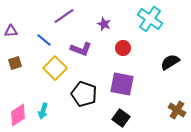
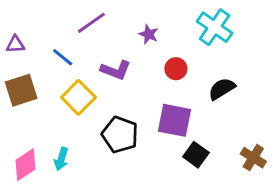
black semicircle: (170, 62) -> (222, 89), moved
brown square: (15, 63) -> (21, 90), size x1.6
black square: (121, 118) -> (196, 155), moved

